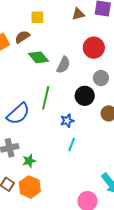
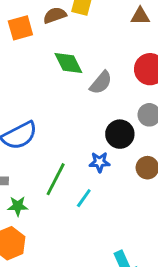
brown semicircle: (22, 37) -> (55, 15), moved
green line: (46, 98) -> (56, 179), moved
blue star: (67, 121) -> (99, 162), moved

